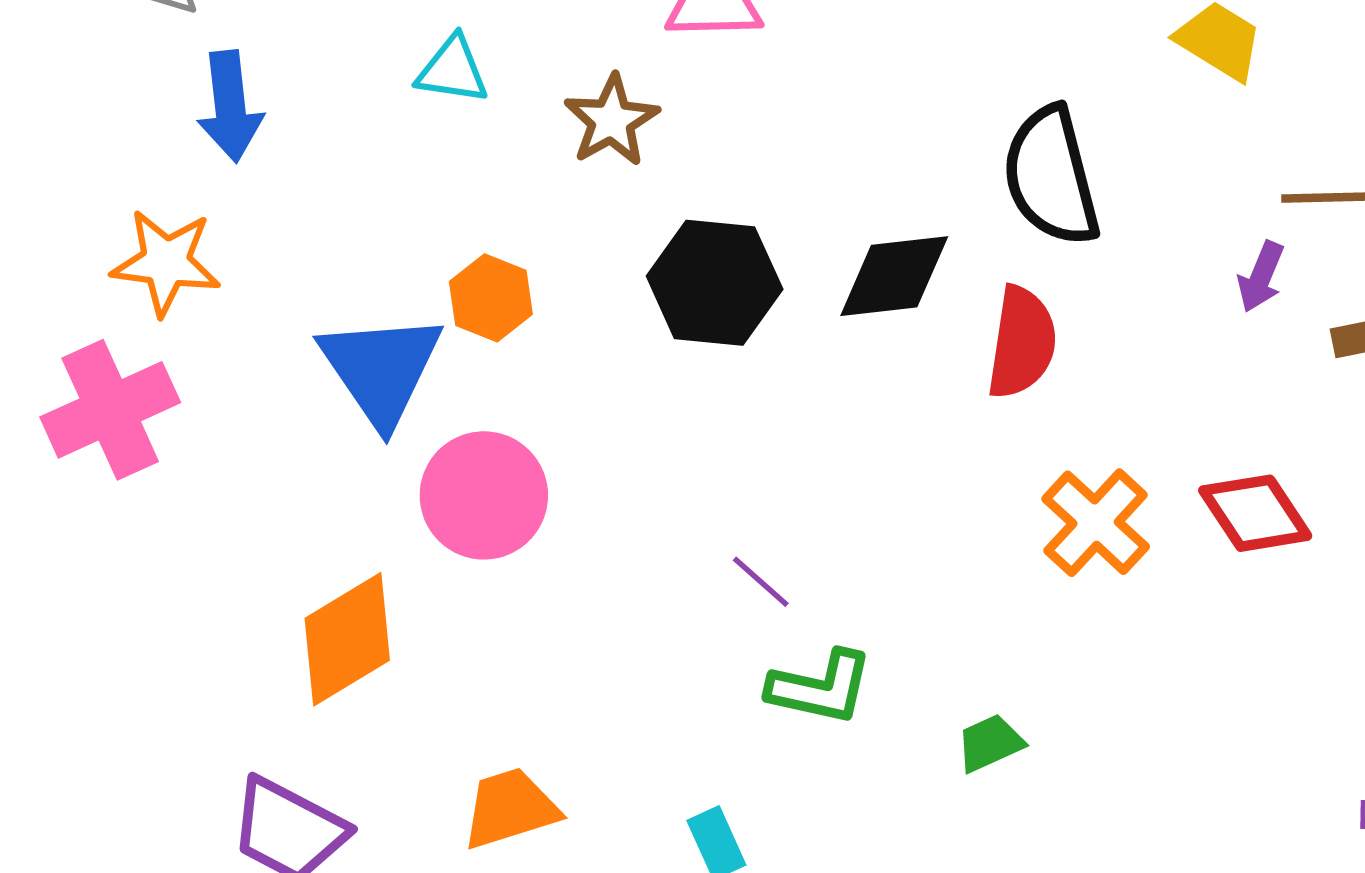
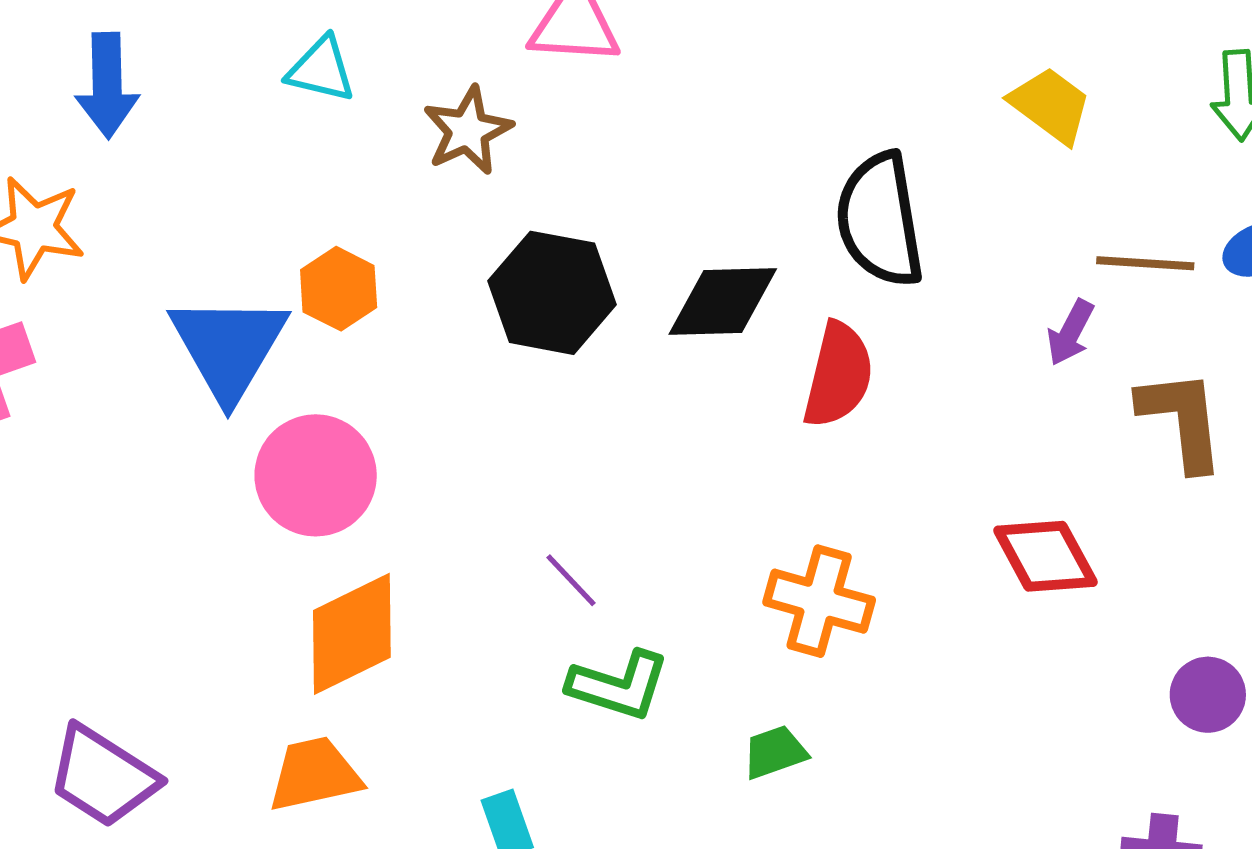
orange cross: (1096, 523) -> (819, 601), moved, turned -32
orange diamond: (347, 639) -> (352, 634), moved

